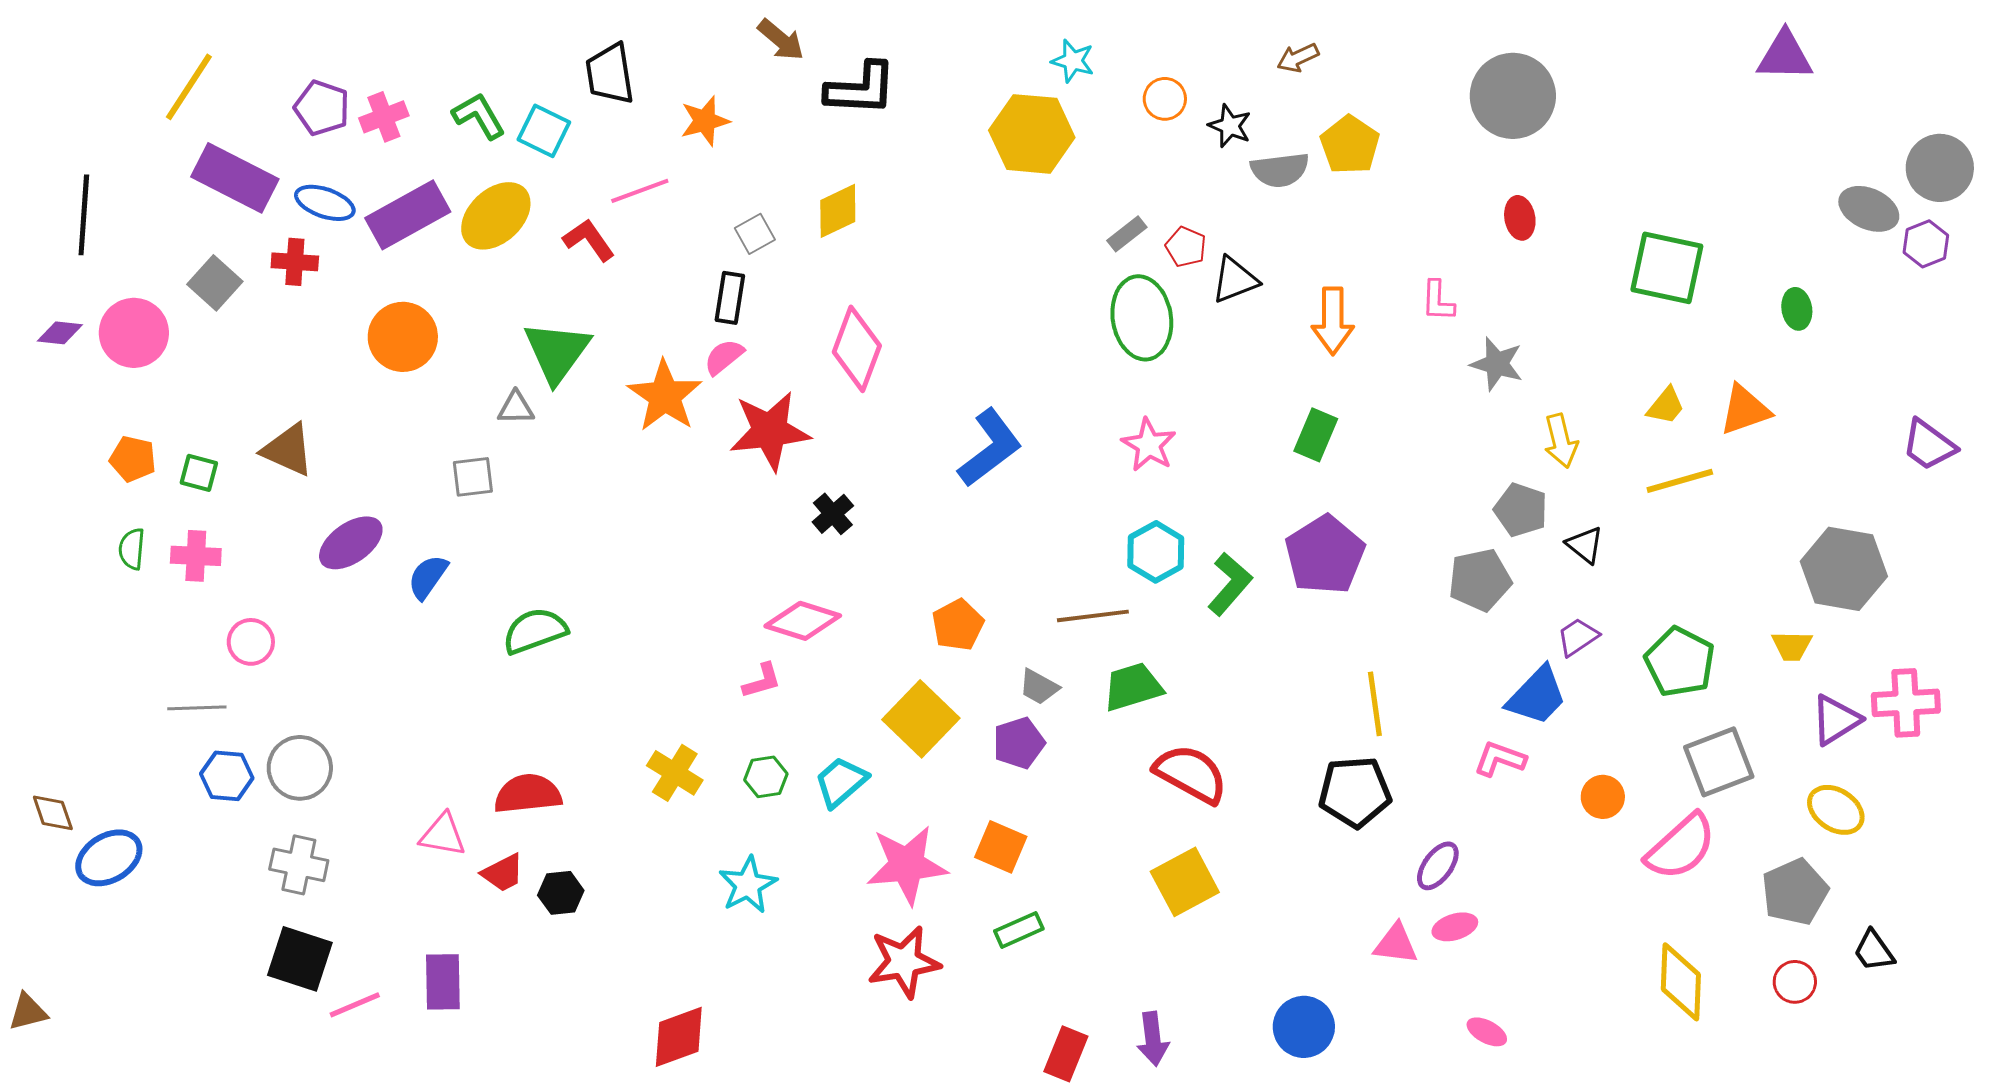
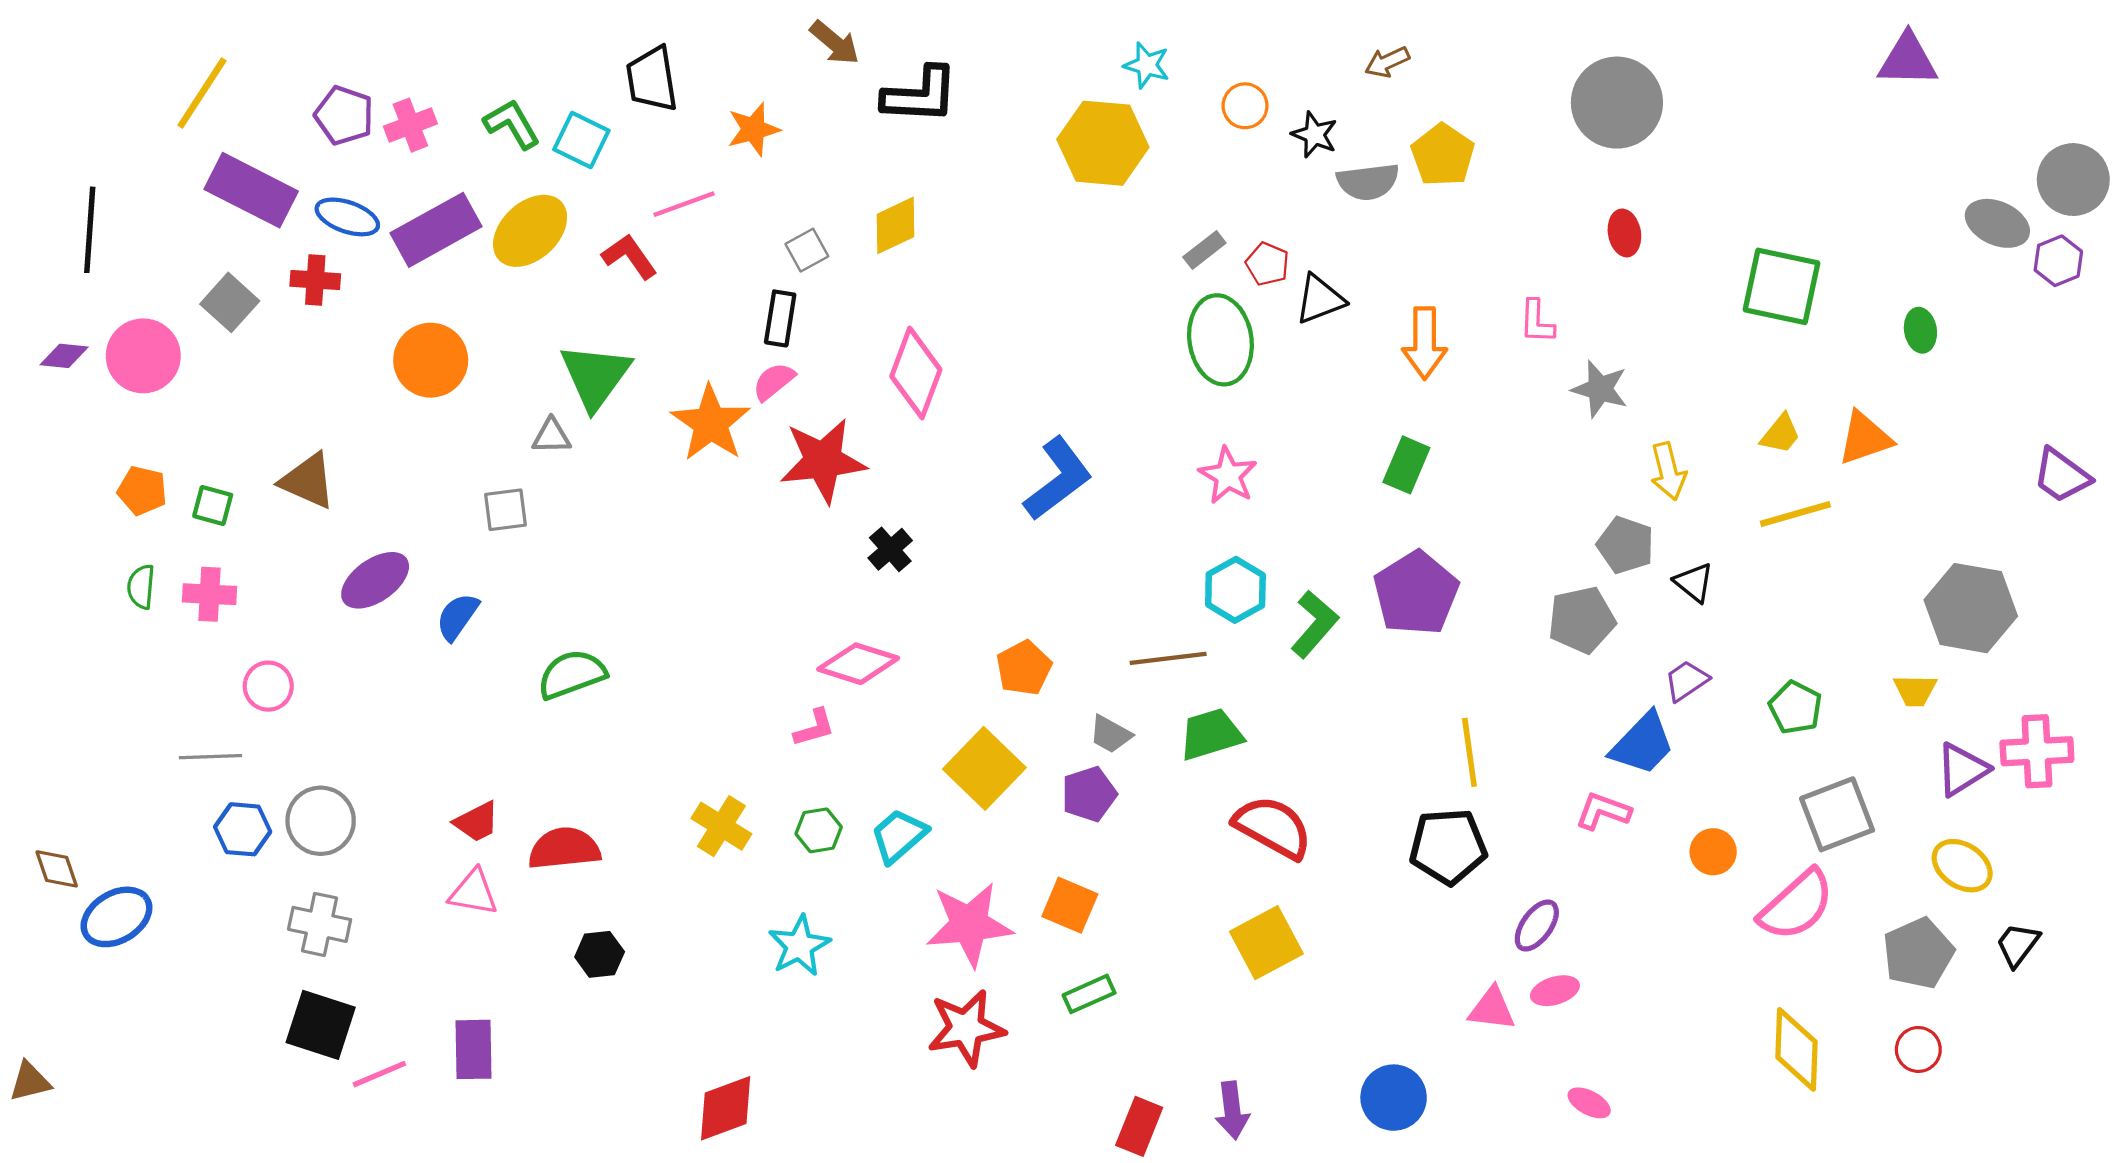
green pentagon: (1680, 662) -> (1795, 707), size x0.7
red trapezoid: (503, 873) -> (477, 822), moved
black trapezoid: (1874, 951) -> (2018, 945), moved, turned 72

